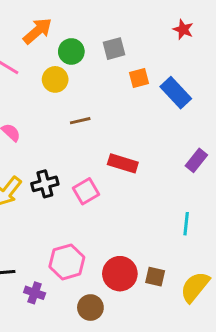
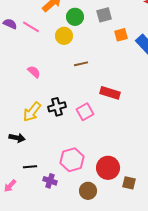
brown square: (155, 277) -> (129, 183), moved

